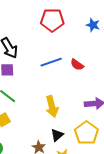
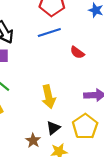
blue line: (51, 62) -> (49, 33), moved

